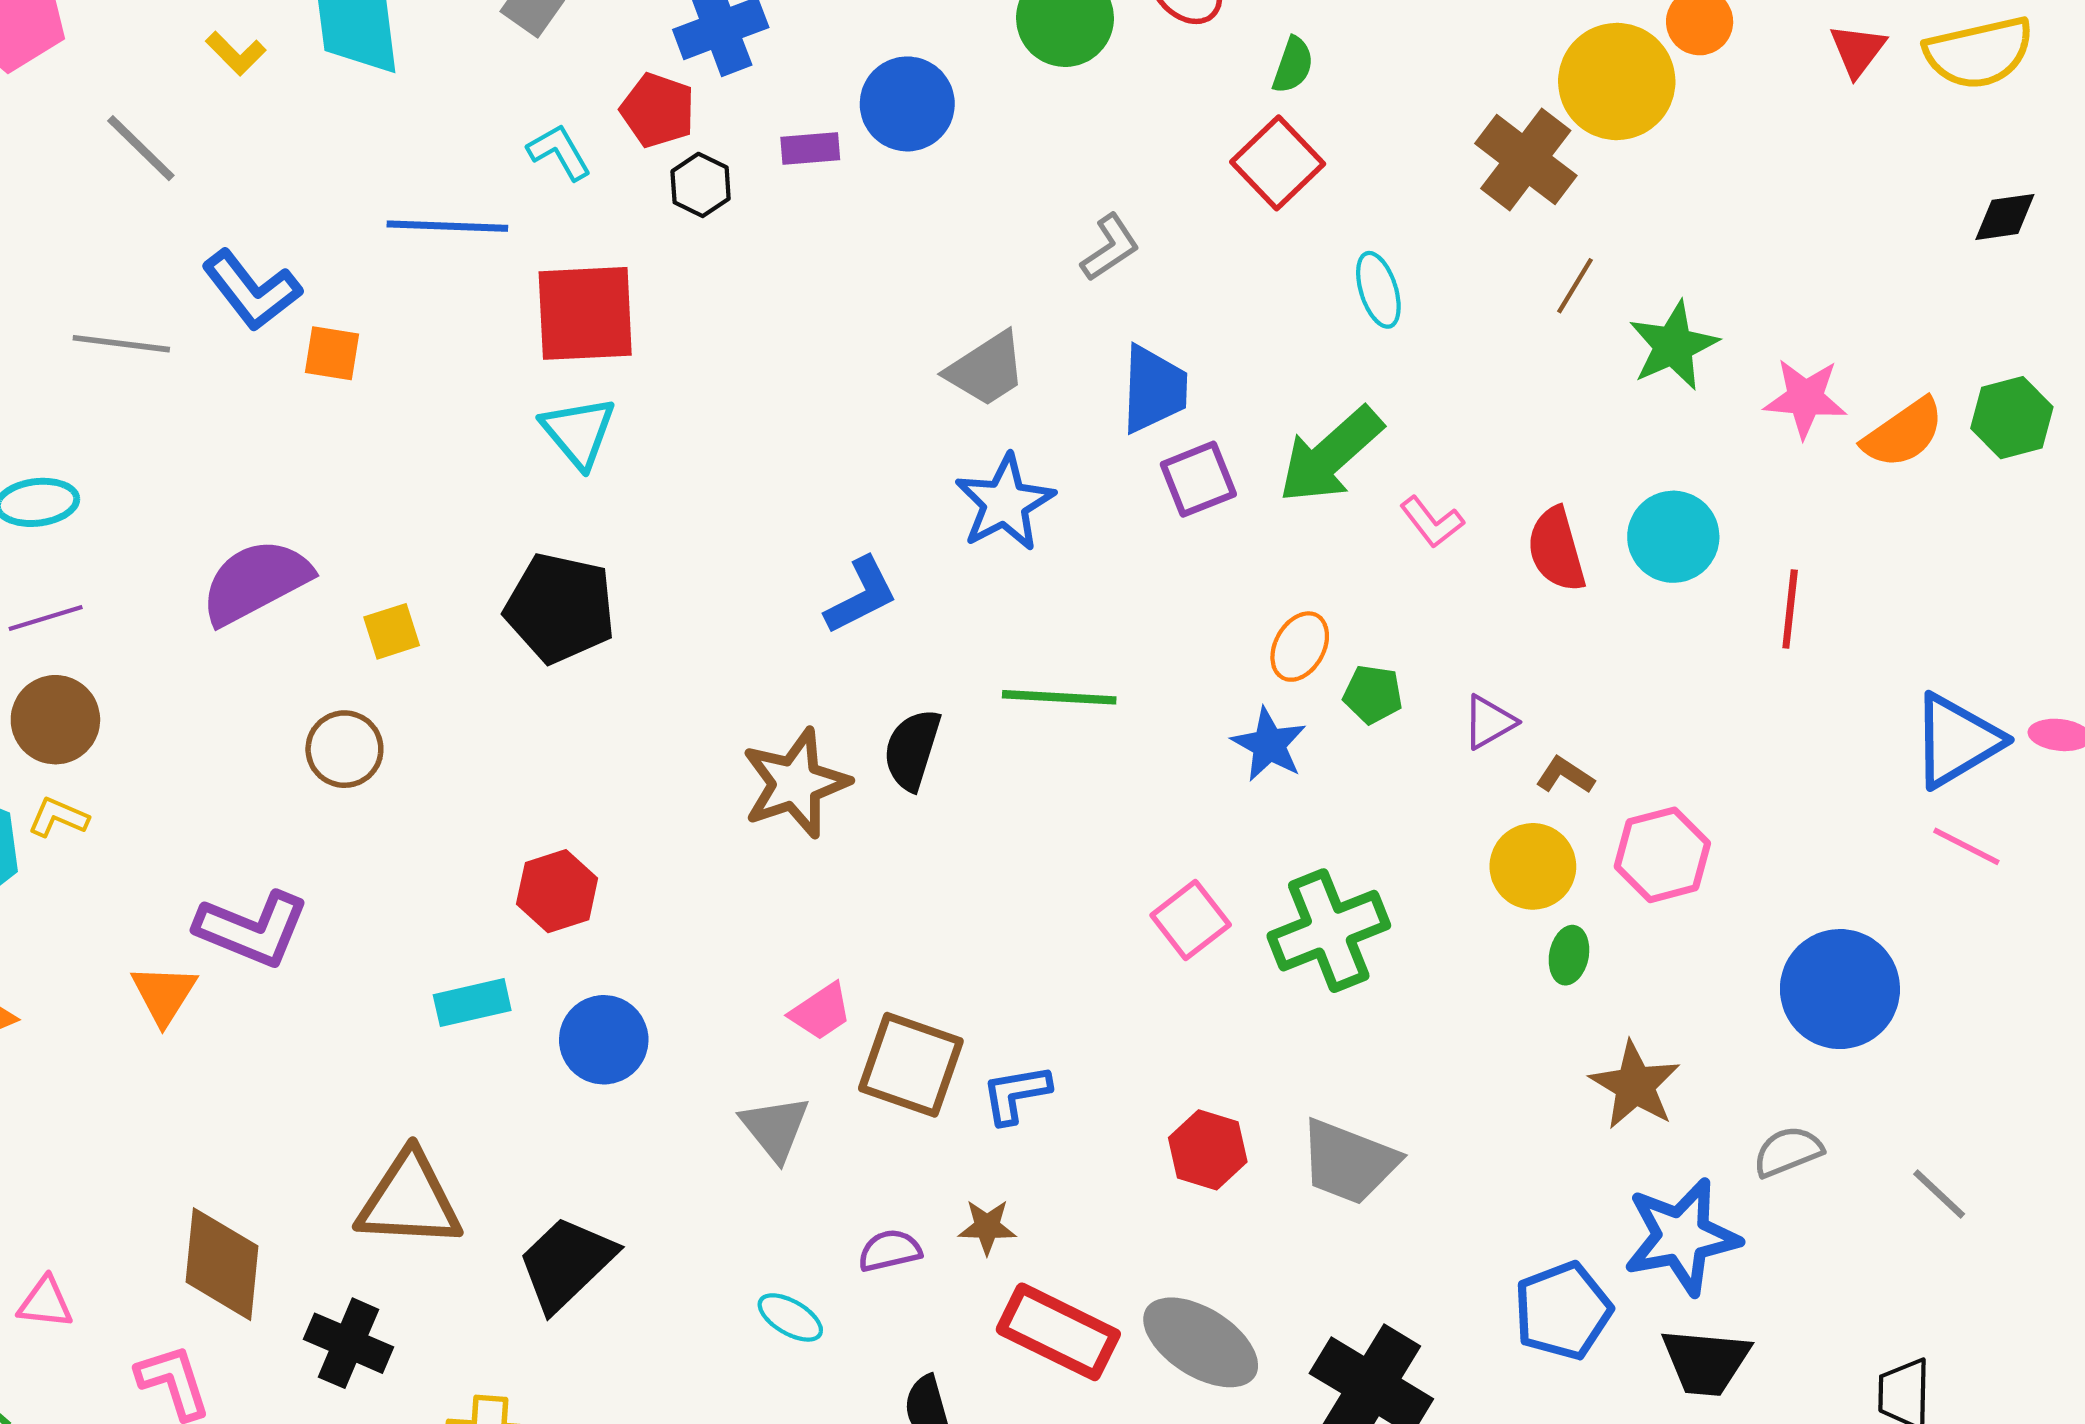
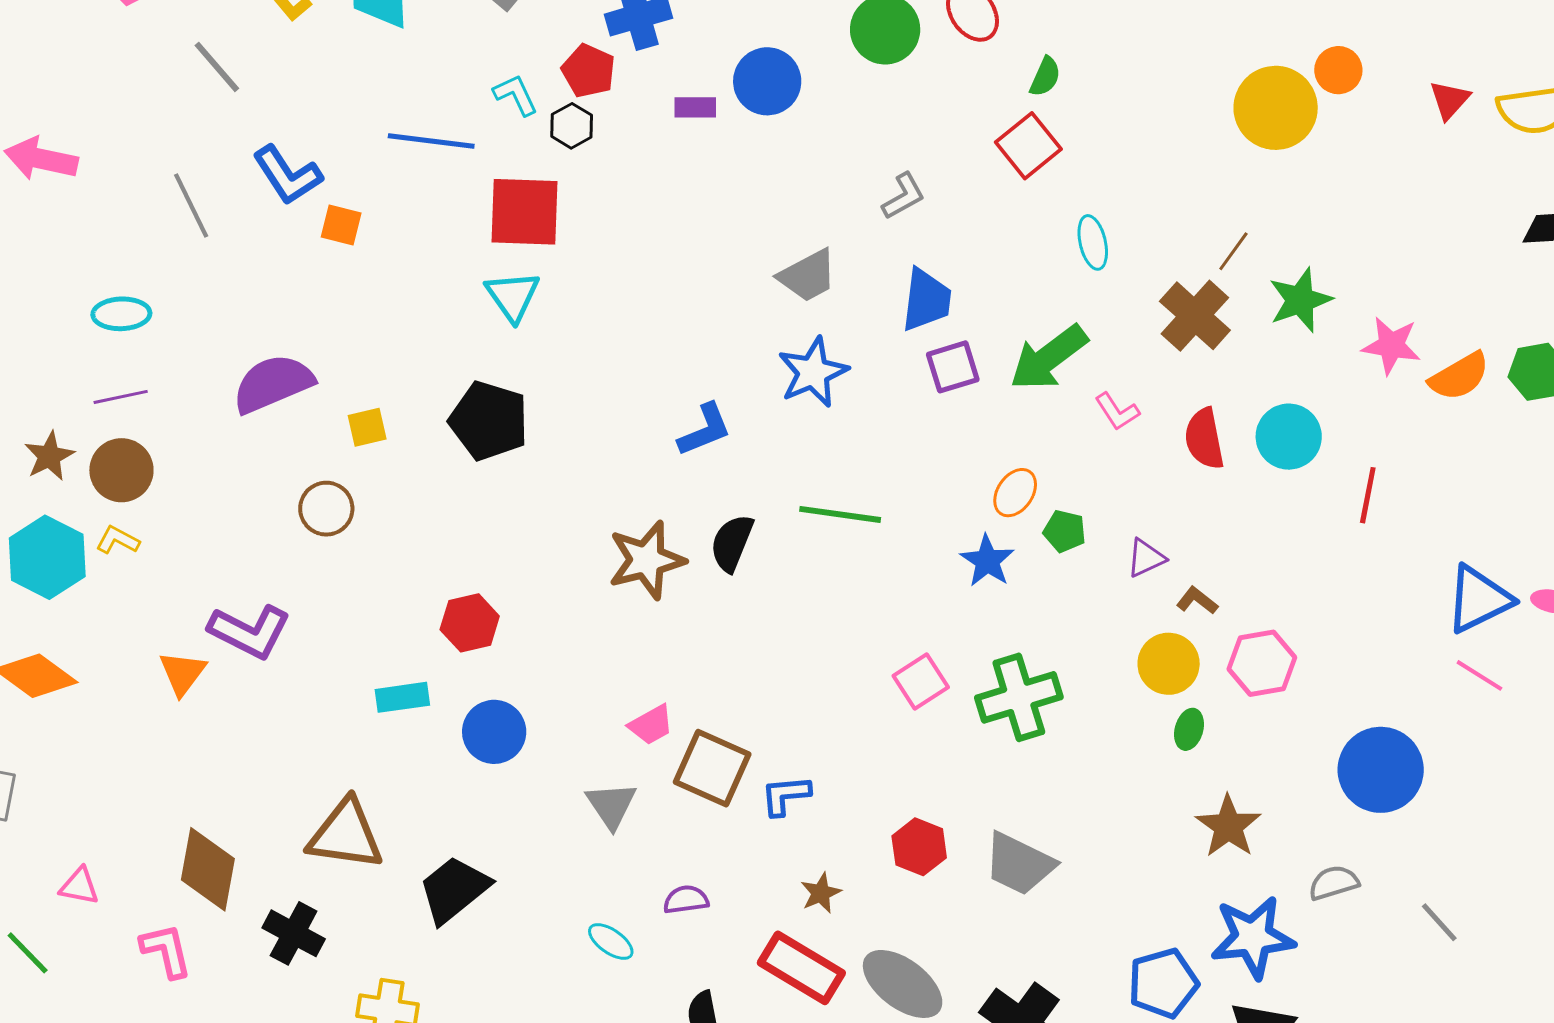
brown cross: (1526, 159) -> (1195, 316), moved
black hexagon: (701, 185) -> (572, 126), moved
gray line: (121, 344) -> (191, 205), turned 52
brown star: (987, 1227) -> (821, 893), moved, turned -30

